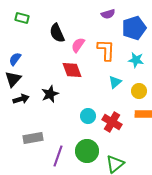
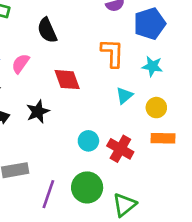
pink semicircle: (78, 45) -> (20, 64), moved

